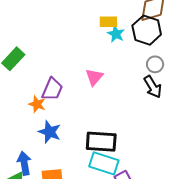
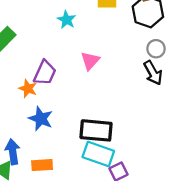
cyan star: (116, 34) -> (67, 20), moved

